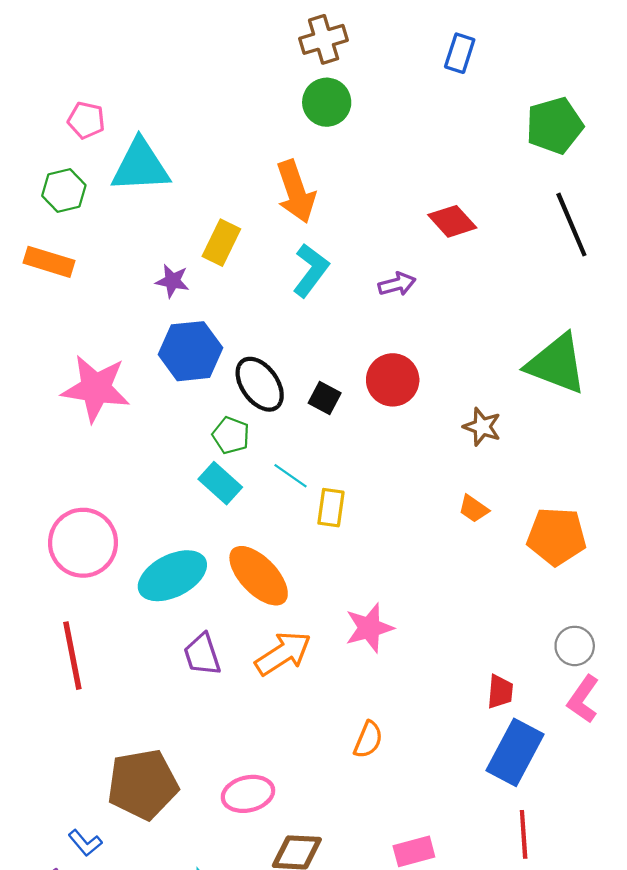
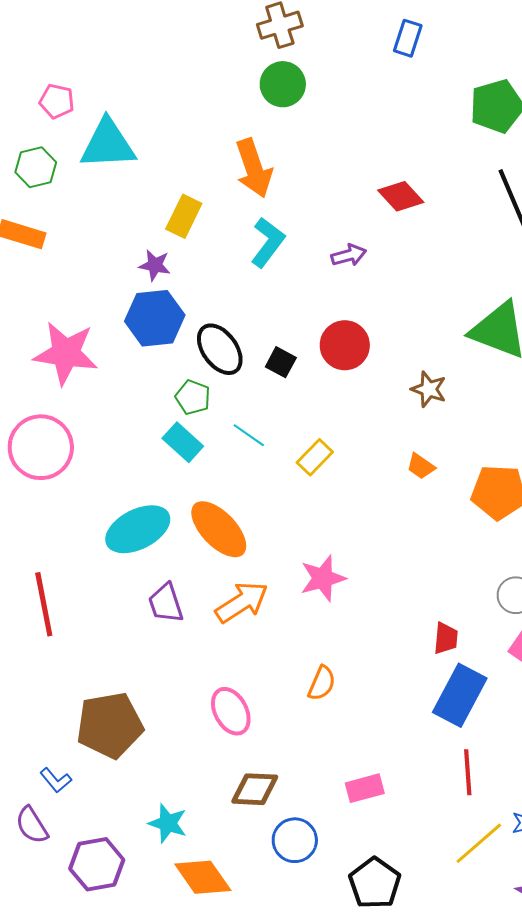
purple star: (172, 281) -> (155, 265), moved
yellow rectangle: (331, 508) -> (315, 457), moved, turned 36
pink circle: (83, 543) -> (41, 447), moved
pink ellipse: (248, 794) -> (231, 711), moved, turned 75

